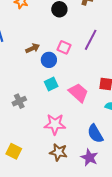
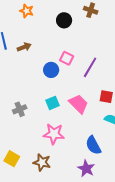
purple line: (91, 40) -> (90, 67), moved
brown arrow: (33, 48) -> (24, 47), moved
cyan square: (51, 84) -> (52, 103), moved
brown star: (58, 152) -> (42, 162), moved

